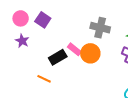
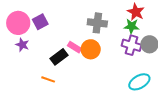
pink circle: (21, 18) -> (18, 23), size x1.5
purple square: (43, 20) -> (40, 22), turned 35

